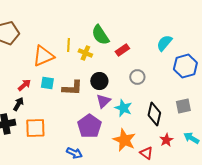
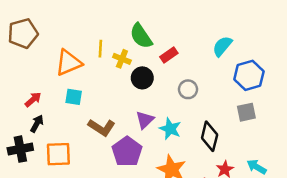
black circle: (99, 81) -> (142, 78), moved
red arrow: (24, 85) -> (33, 99), moved
brown L-shape: (72, 88) -> (102, 127), moved, turned 30
gray square: (183, 106) -> (246, 112), moved

